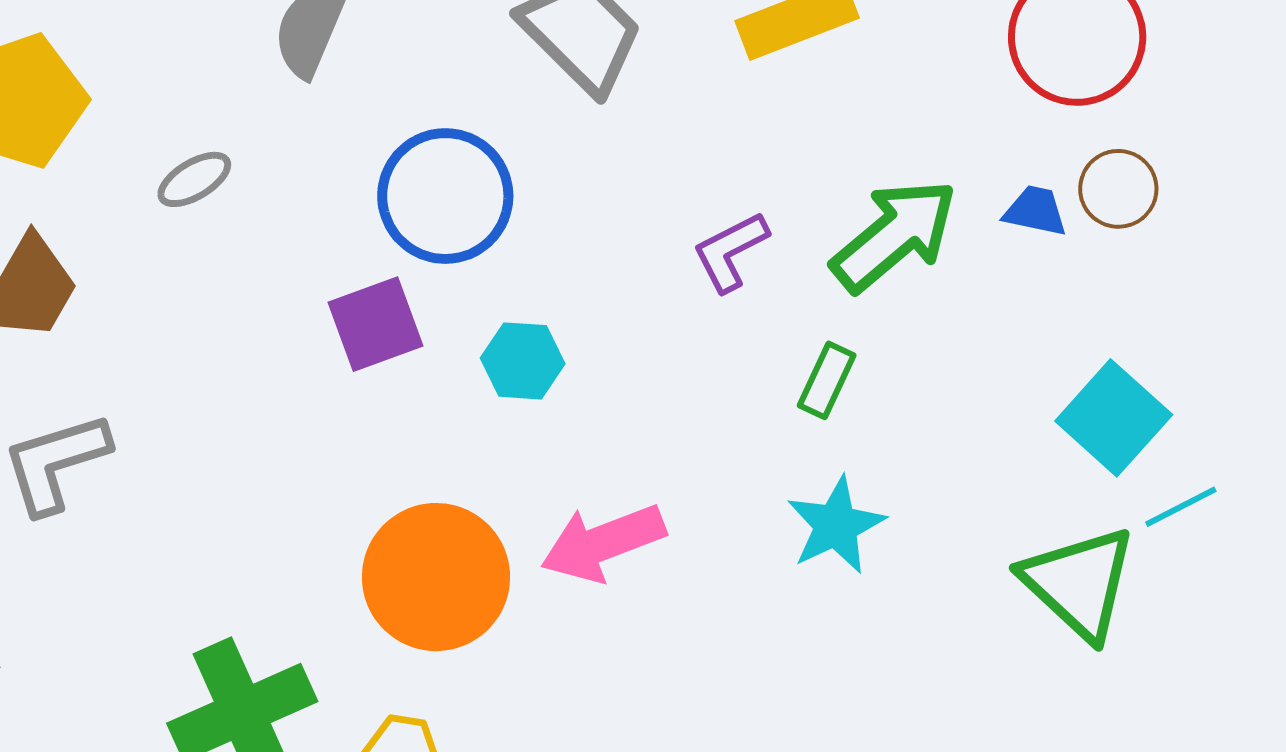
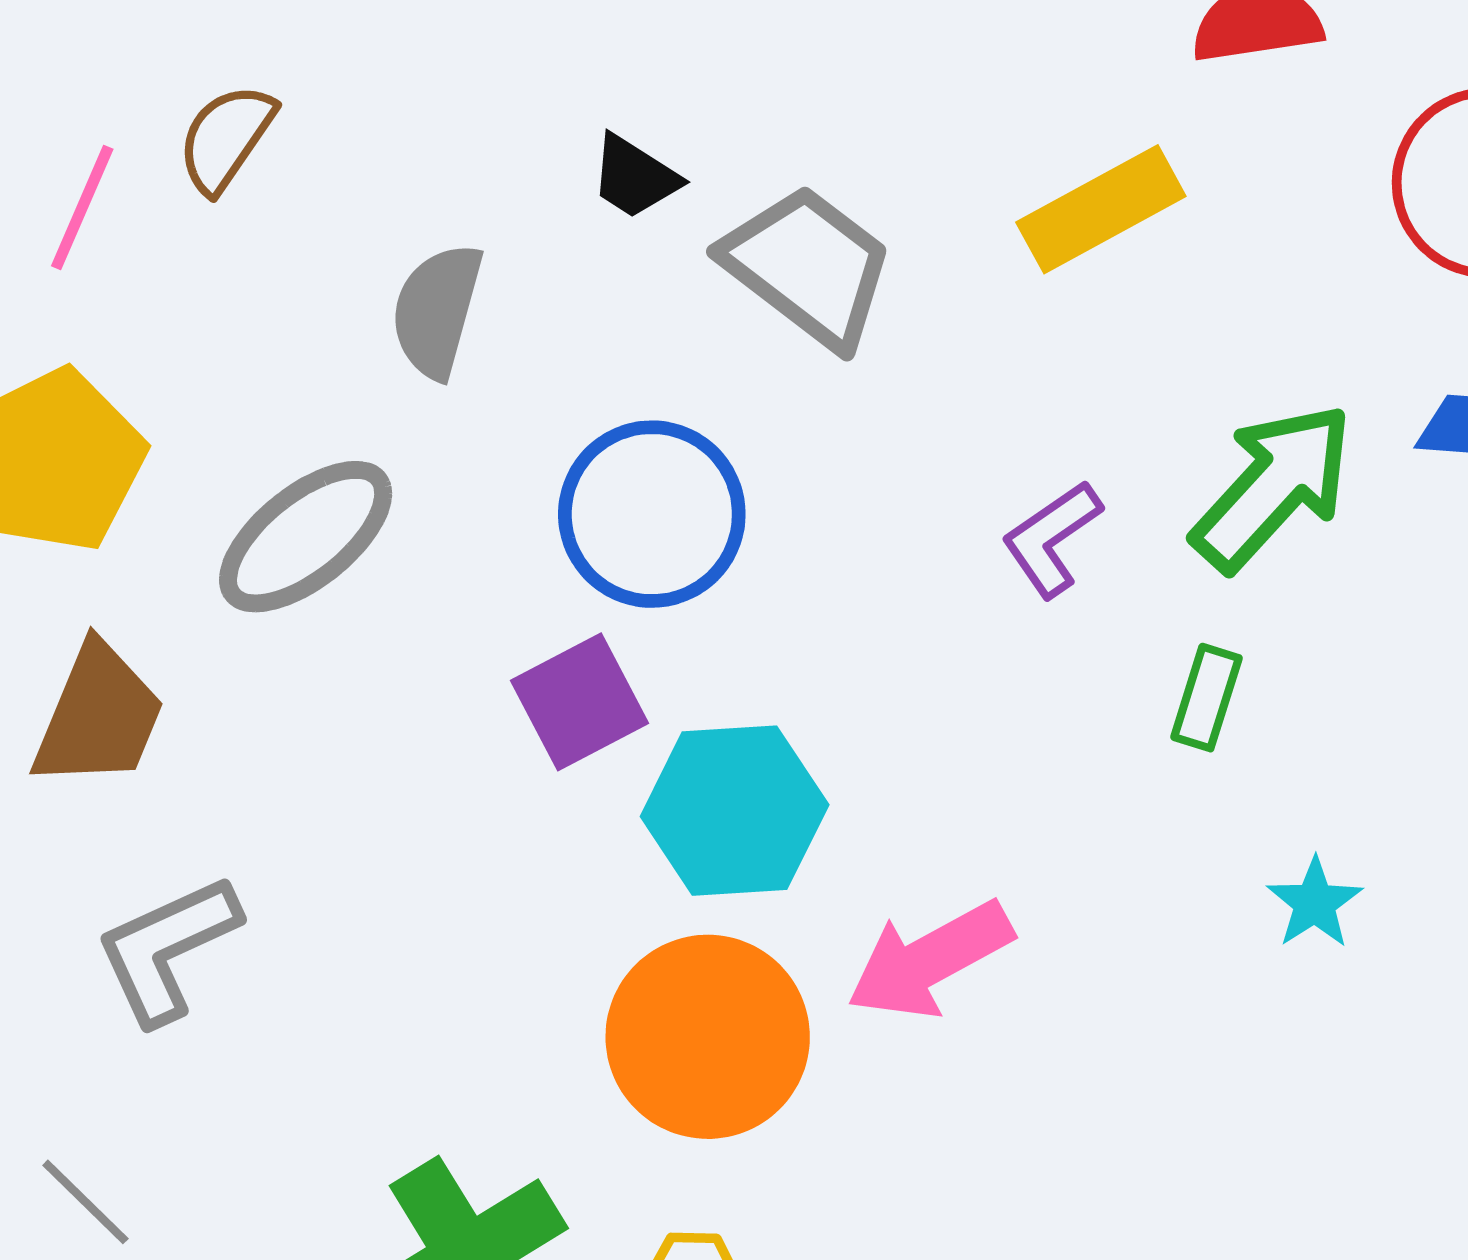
gray ellipse: (194, 179) -> (306, 537), size x1.8
cyan hexagon: (523, 361) -> (735, 811), moved, size x1.6
cyan star: (836, 525) -> (1315, 903), moved, size x0.7

